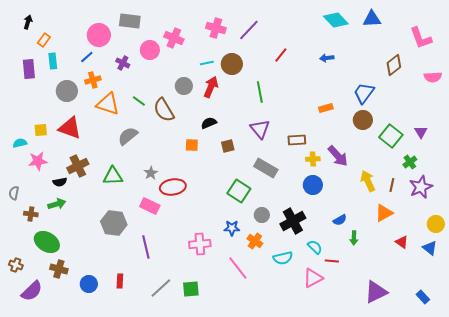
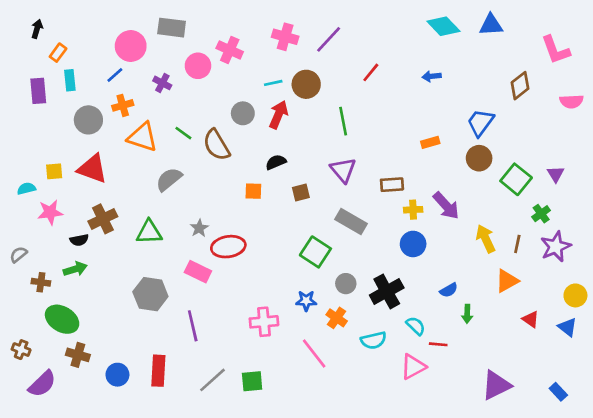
gray semicircle: (14, 193) -> (18, 255), turned 40
red rectangle: (120, 281) -> (158, 371), size x1.6

